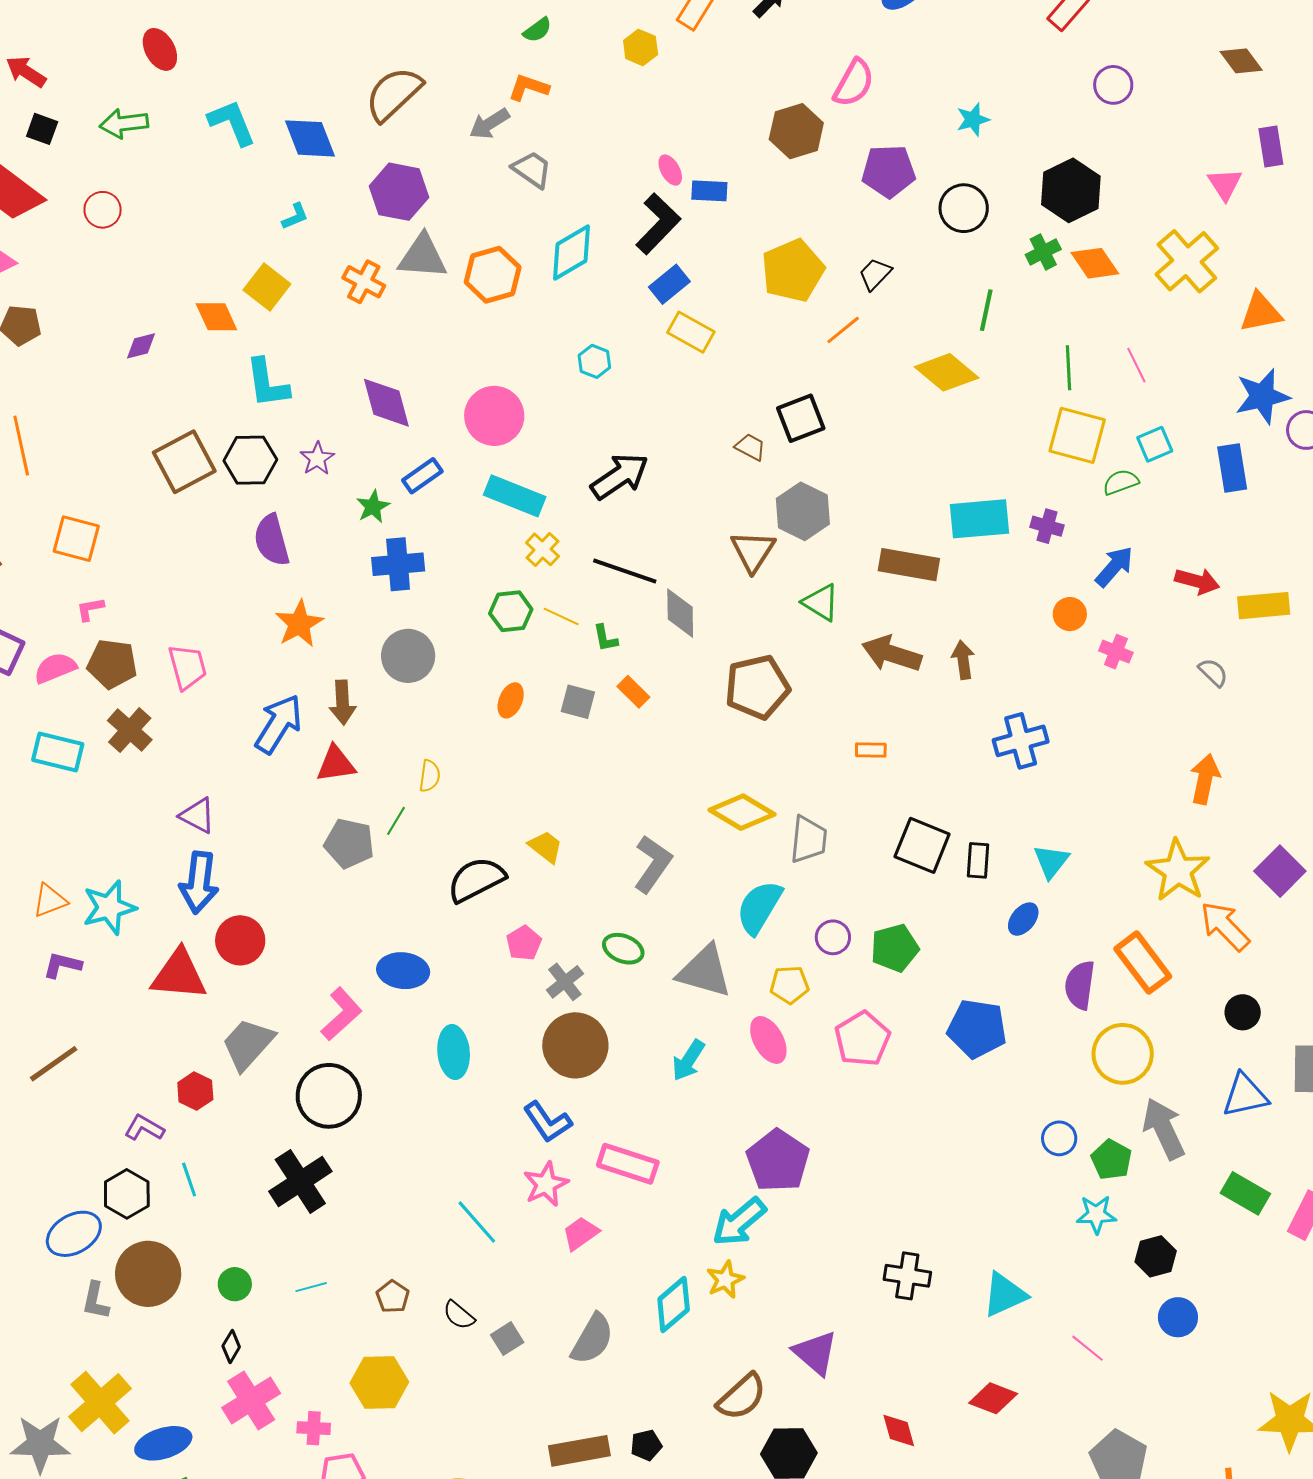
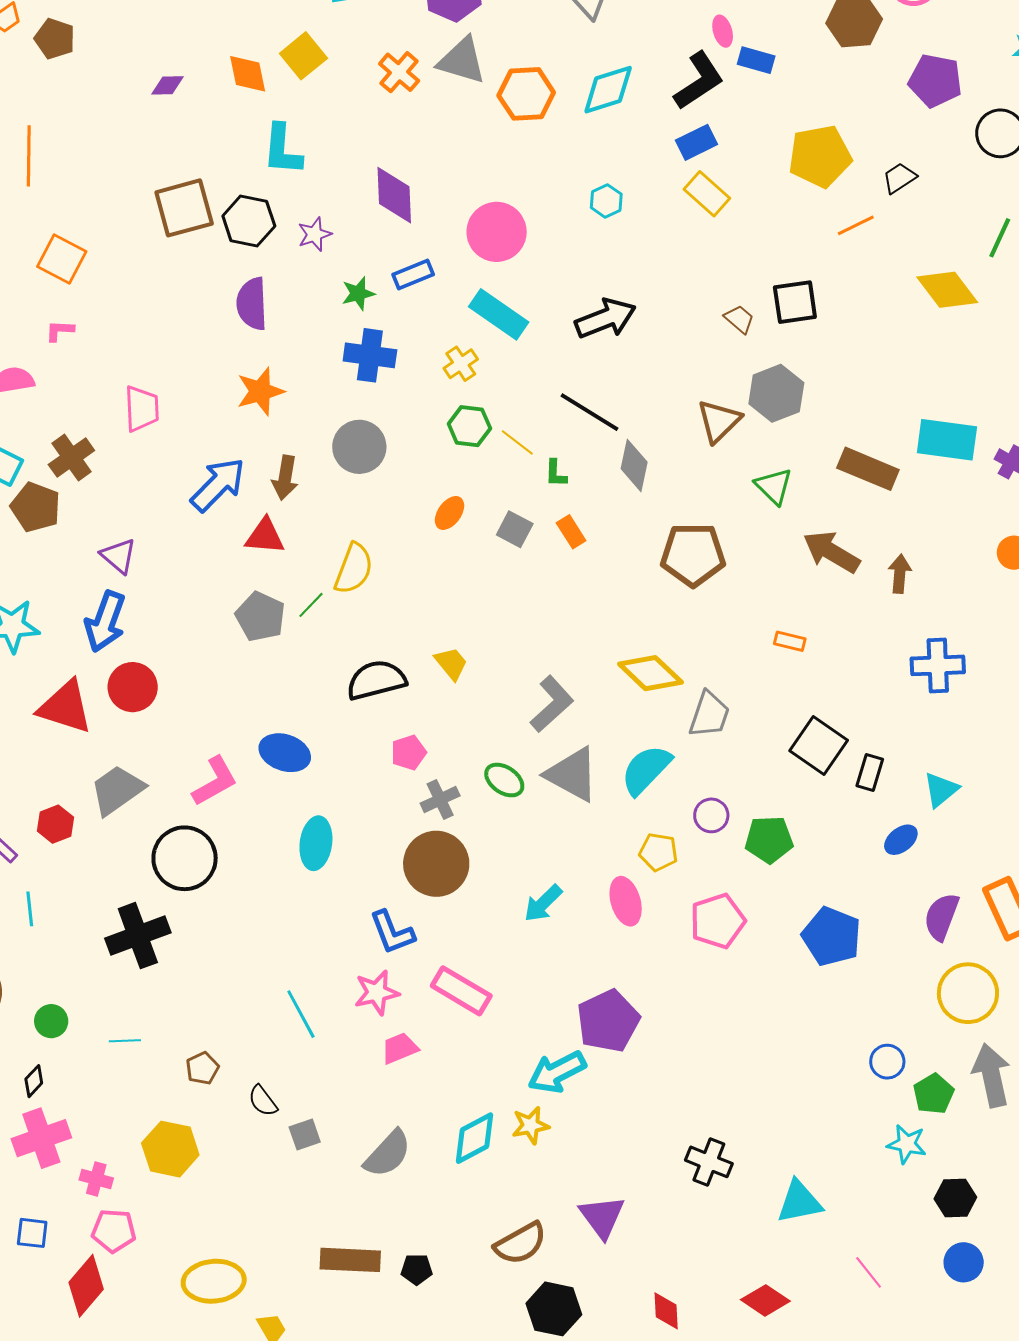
yellow cross: (543, 549) -> (461, 364), moved
brown pentagon: (112, 664) -> (36, 507), moved
yellow semicircle: (430, 776) -> (354, 569), size x1.6
gray triangle: (705, 971) -> (572, 774), moved

